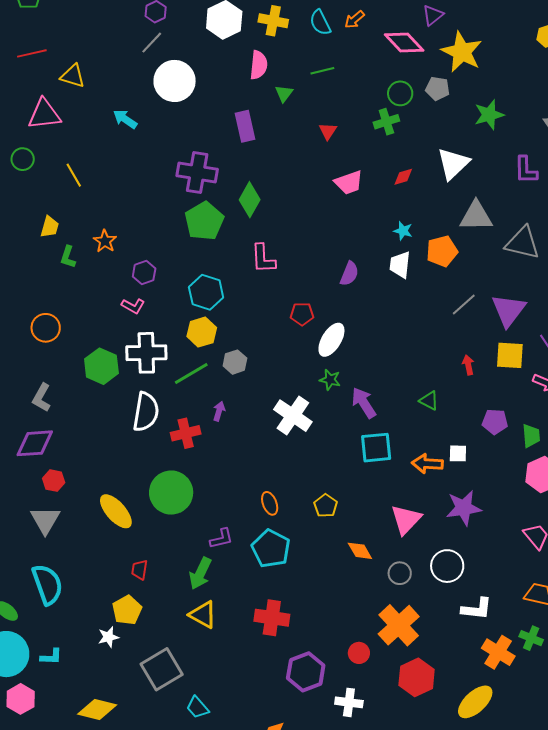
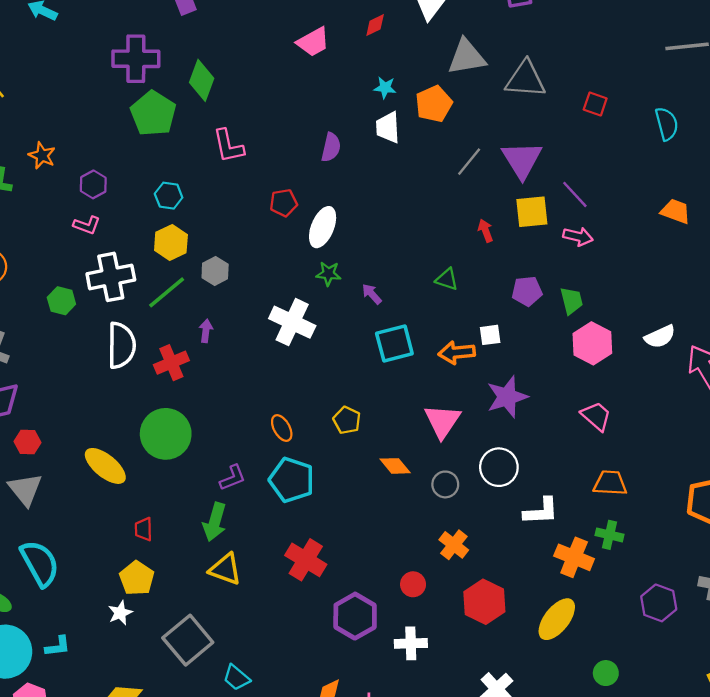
cyan hexagon: (206, 292) -> (169, 196), size x0.7
green hexagon: (101, 366) -> (61, 301), size x0.7
purple arrow: (364, 403) -> (372, 294), size x0.6
red cross: (272, 618) -> (306, 560), turned 32
orange cross: (399, 625) -> (454, 545), size x0.6

